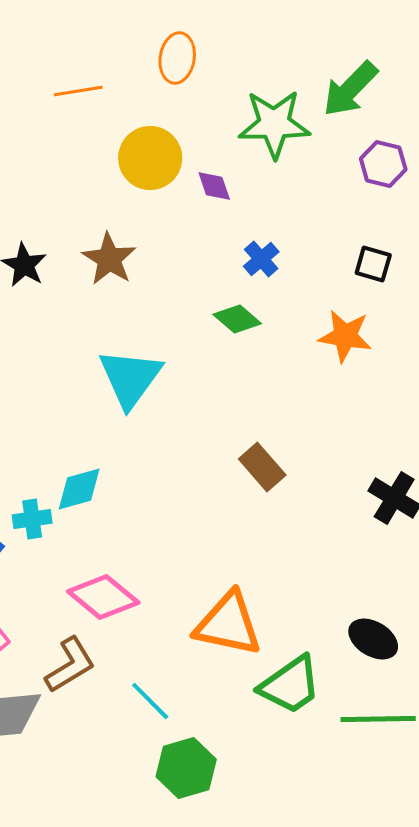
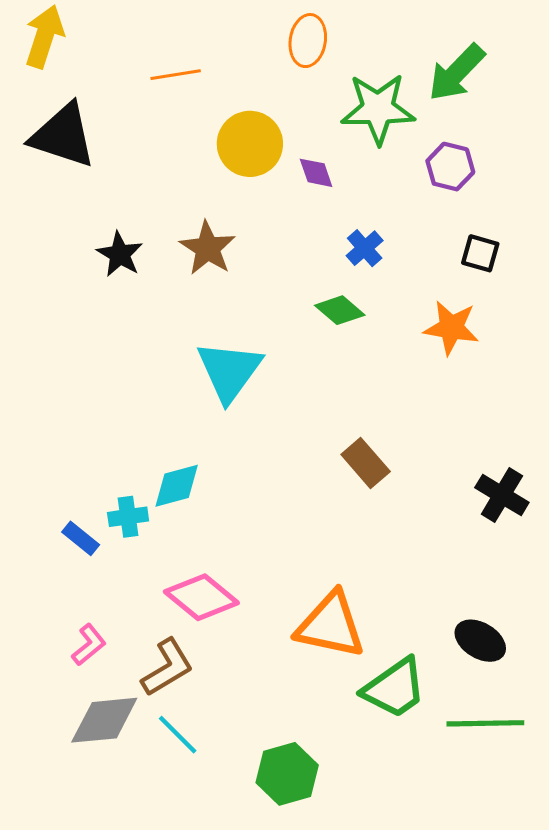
orange ellipse: (177, 58) -> (308, 41), moved
purple hexagon: (383, 164) -> (450, 167), moved
cyan line: (150, 701) -> (178, 735), moved

